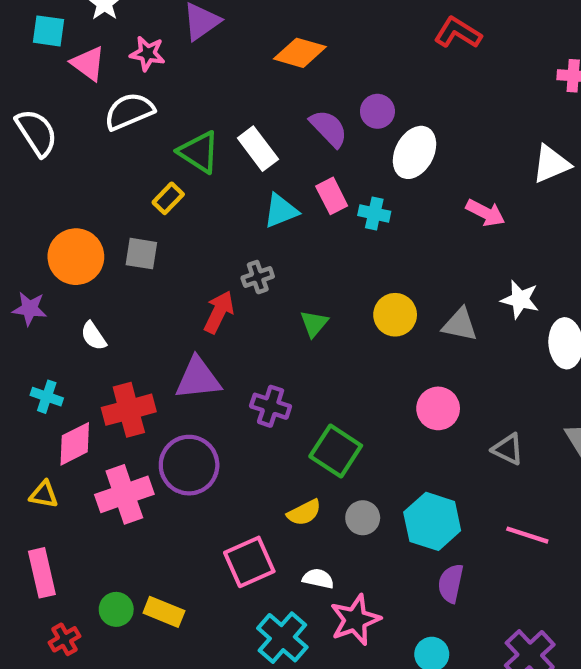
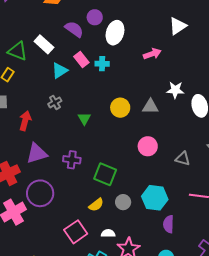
pink arrow: (485, 213) -> (152, 54), turned -36
red arrow: (219, 312) -> (25, 121), moved

